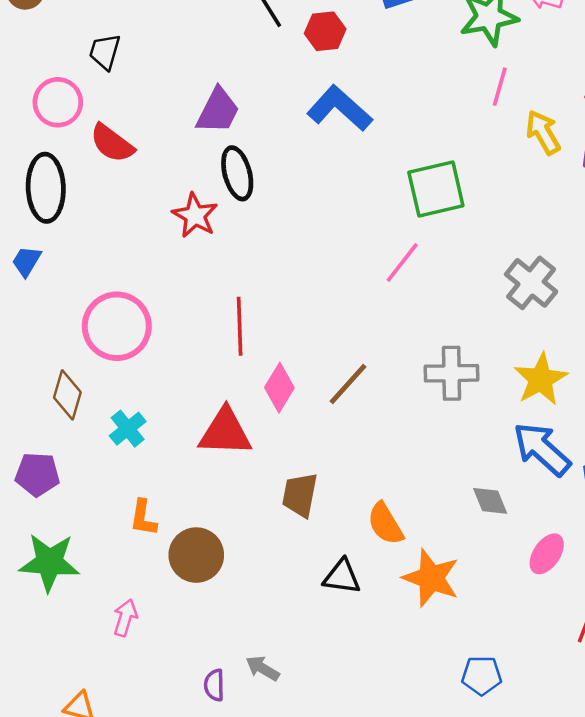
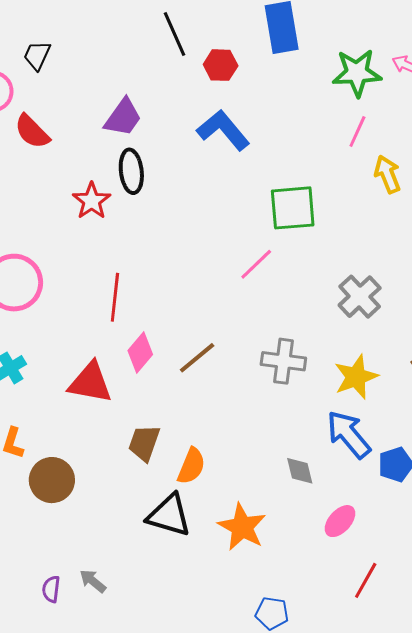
orange semicircle: (385, 524) -> (191, 466), moved, turned -135
black triangle: (342, 577) -> (169, 515), size x1.4

